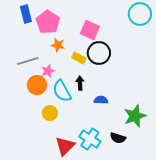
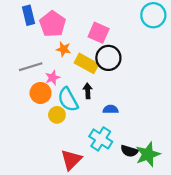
yellow rectangle: (79, 58) -> (87, 63), size x1.5
yellow circle: (50, 113) -> (57, 115), moved
green star: (135, 116) -> (148, 154), moved
cyan cross: (90, 139) -> (101, 139), moved

